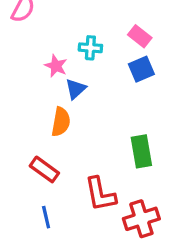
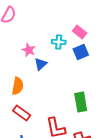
cyan cross: (90, 48) -> (59, 42), moved
orange semicircle: (61, 122) -> (18, 86), moved

